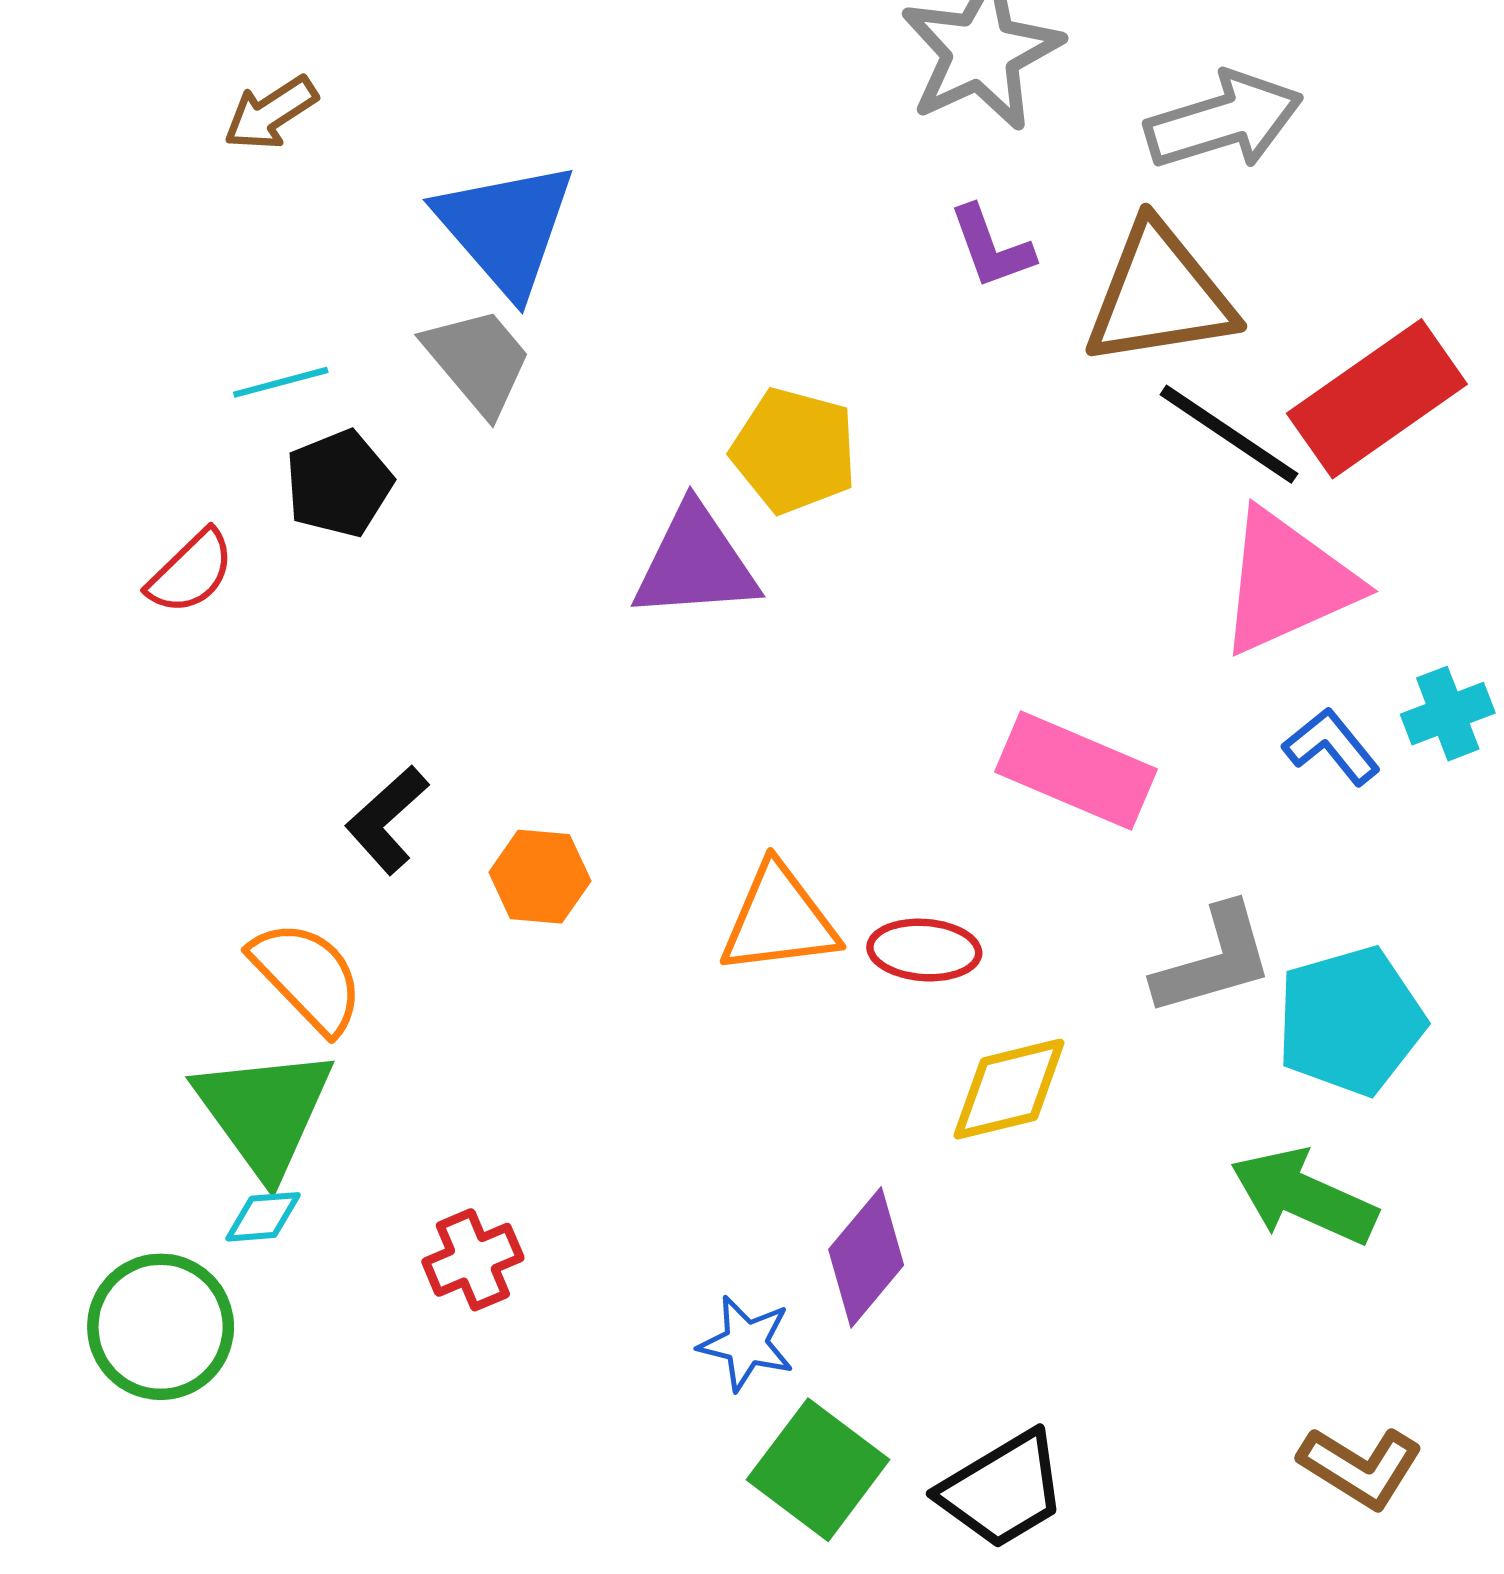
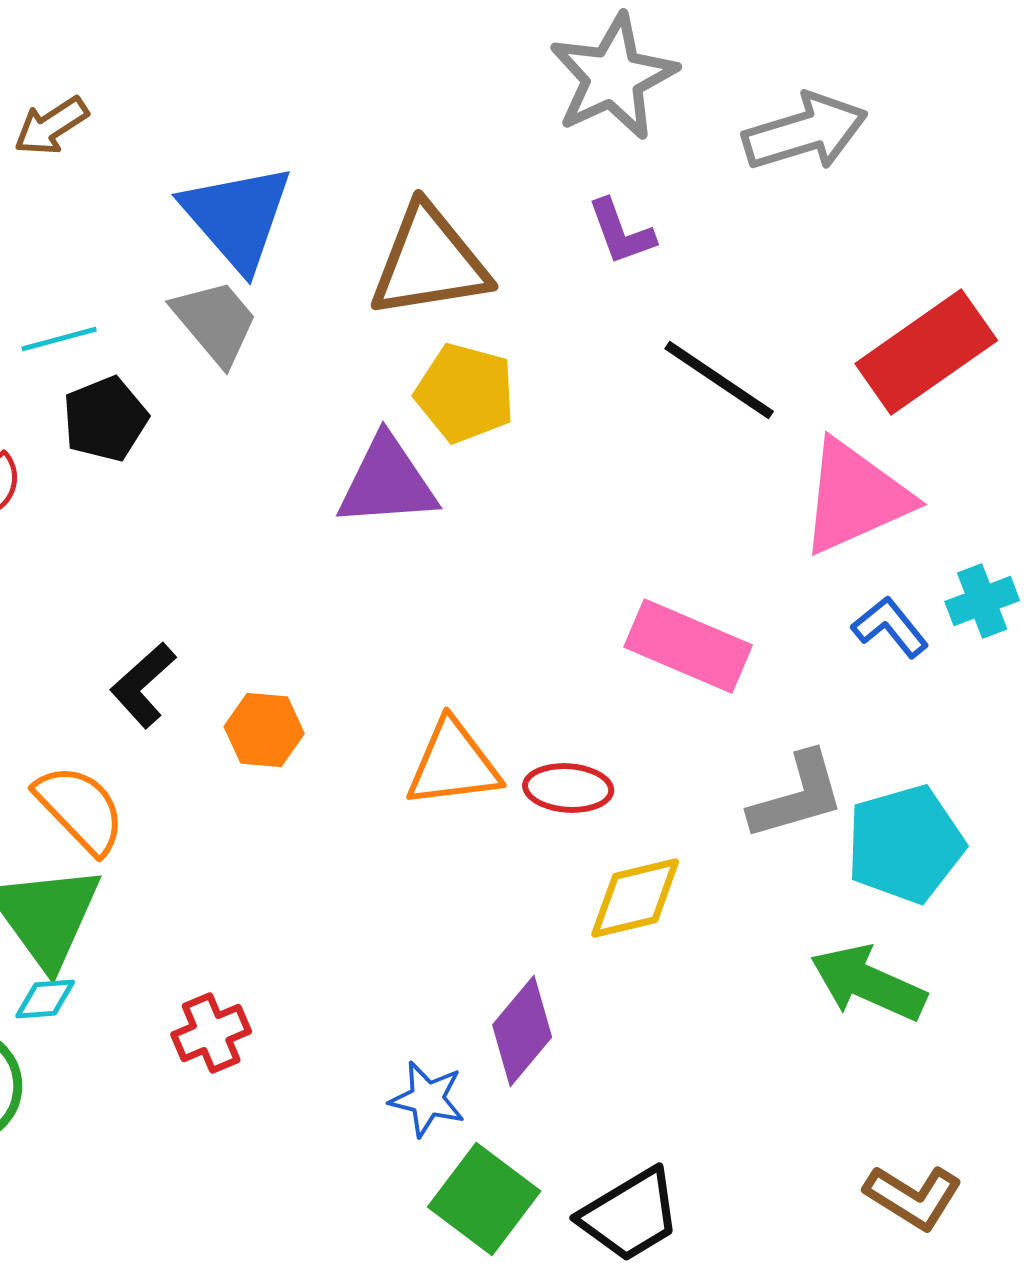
brown triangle: (1159, 295) -> (429, 262), moved
black line: (1229, 434) -> (719, 380), moved

